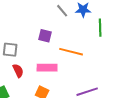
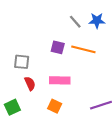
orange line: (71, 52) -> (83, 49), moved

